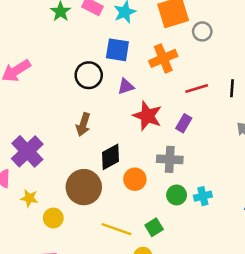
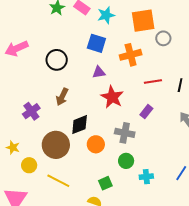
black circle: (89, 75) -> (57, 60), moved
purple rectangle: (184, 123) -> (146, 112), moved
purple cross: (27, 151) -> (31, 111), moved, size x0.7
cyan cross: (203, 196) -> (146, 177), moved
yellow line: (116, 229) -> (58, 181), moved

